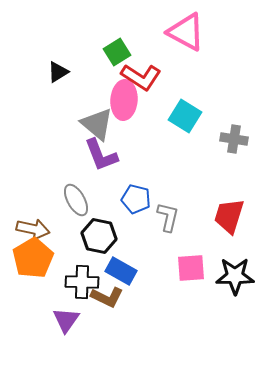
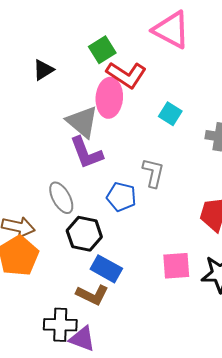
cyan square: (185, 116) -> (170, 114), size x0.7
gray L-shape: (168, 217) -> (153, 173), moved
black cross: (82, 282) -> (60, 325), moved
purple triangle: (66, 320) -> (82, 339), moved, turned -44

